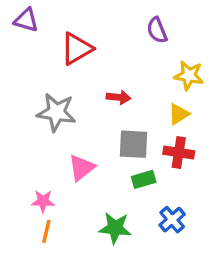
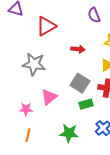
red arrow: (118, 97) -> (78, 49), moved
gray square: (134, 144) -> (80, 83), turned 30
pink star: (43, 201) -> (26, 109), moved

